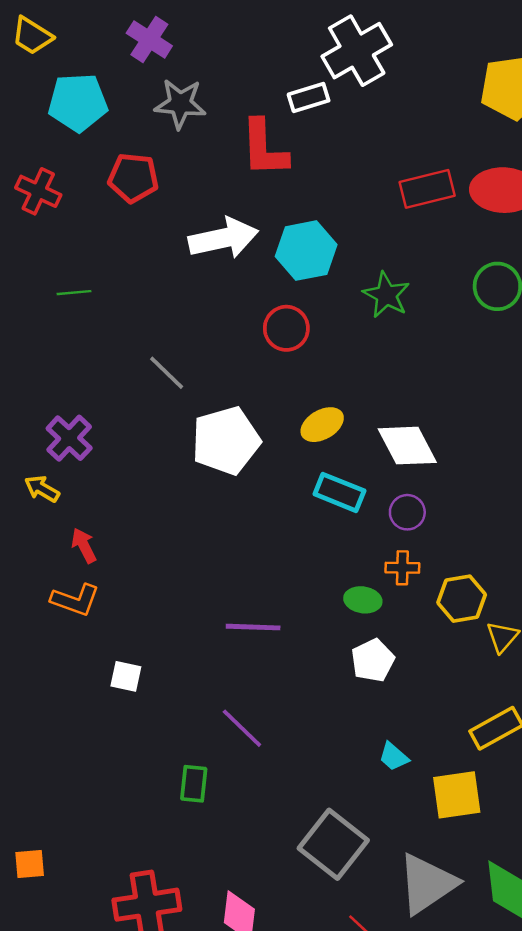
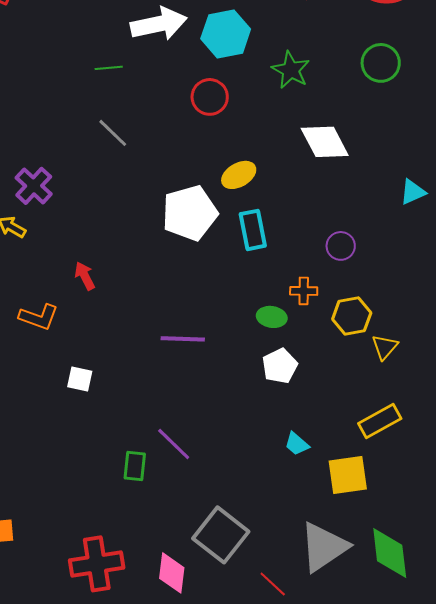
green line: (74, 293) -> (109, 68), moved
white pentagon: (226, 441) -> (190, 213), moved
white diamond: (407, 446) -> (325, 142), moved
cyan rectangle: (339, 492) -> (253, 230), turned 57
purple circle: (407, 512) -> (341, 246), moved
red arrow: (84, 546) -> (85, 276), moved
purple line: (242, 728) -> (174, 444), moved
gray square: (333, 844) -> (221, 535), moved

